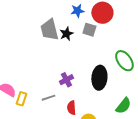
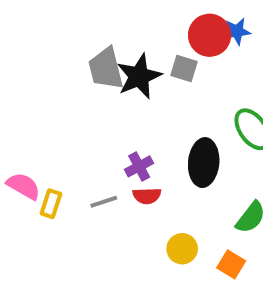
blue star: (77, 11) -> (237, 31), moved
black star: (66, 34) -> (139, 76), size x1.6
red semicircle: (71, 108) -> (147, 196), moved, turned -88

